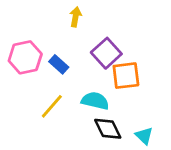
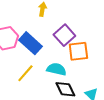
blue rectangle: (59, 64) -> (30, 43), size x1.6

